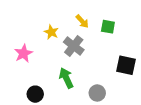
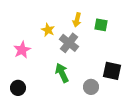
yellow arrow: (82, 21) -> (77, 20), turned 56
black square: (126, 65) -> (112, 71), moved
black circle: (35, 94) -> (18, 88), moved

